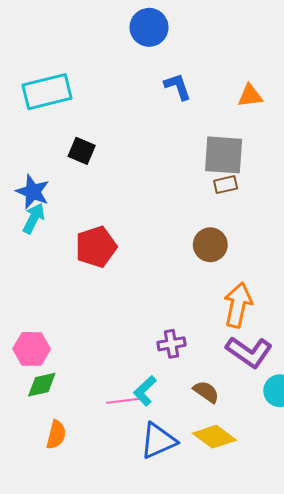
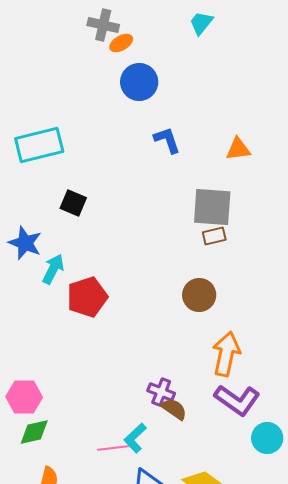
cyan arrow: (34, 218) -> (53, 269), moved
purple cross: (171, 344) -> (161, 392), turned 32
brown semicircle: (206, 392) -> (174, 409), moved

